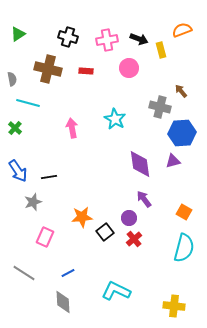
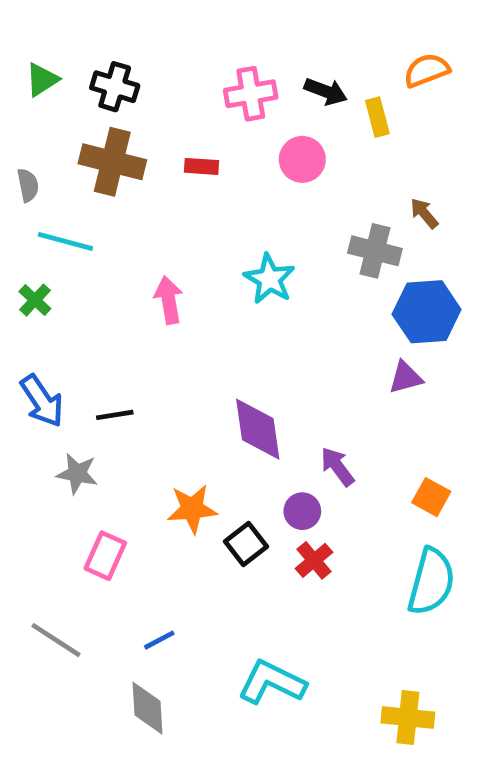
black cross: (68, 37) -> (115, 87), moved
purple diamond: (140, 164) -> (258, 429), moved
gray star: (33, 202) -> (77, 474), turned 30

